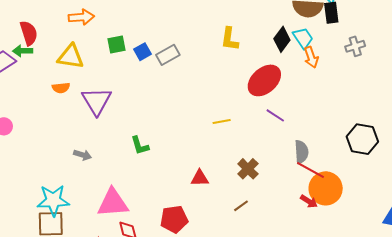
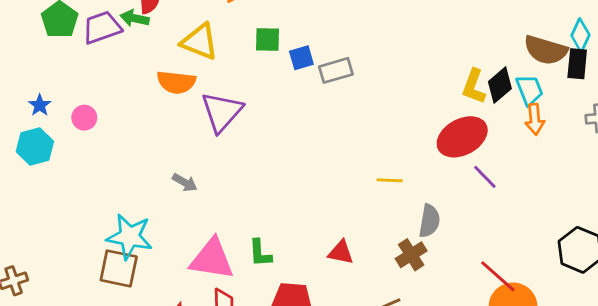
yellow L-shape: (230, 39) -> (474, 86), moved
orange semicircle: (61, 88) -> (176, 82), size x1.5
purple line: (275, 115) -> (485, 177), moved
green L-shape: (140, 146) -> (260, 253), moved
gray semicircle: (301, 152) -> (429, 221), moved

